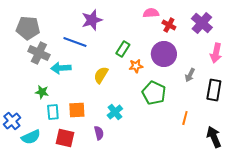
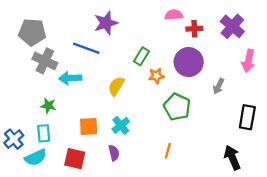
red cross: (169, 25) -> (194, 29), turned -32
black rectangle: (214, 90) -> (247, 117), moved
cyan rectangle: (53, 112) -> (44, 133), moved
cyan cross: (115, 112) -> (121, 125), moved
orange line: (185, 118) -> (168, 151), moved
black arrow: (214, 137) -> (232, 158), moved

